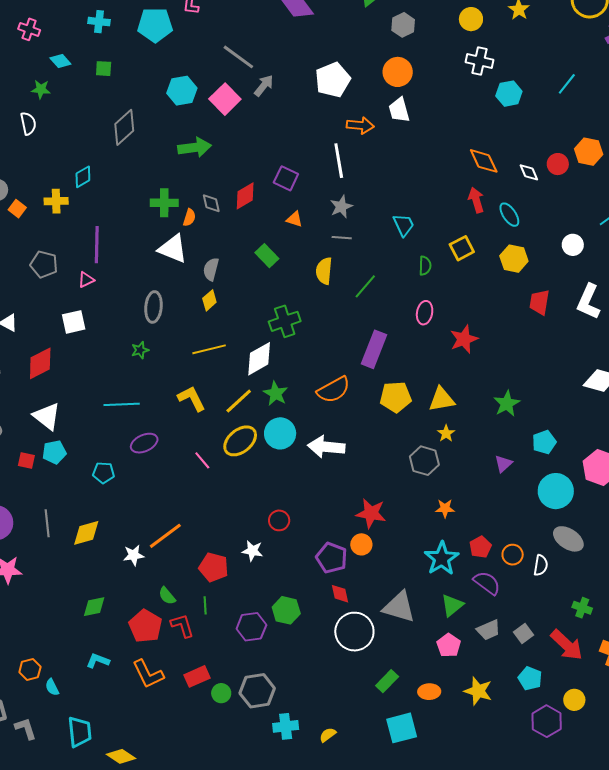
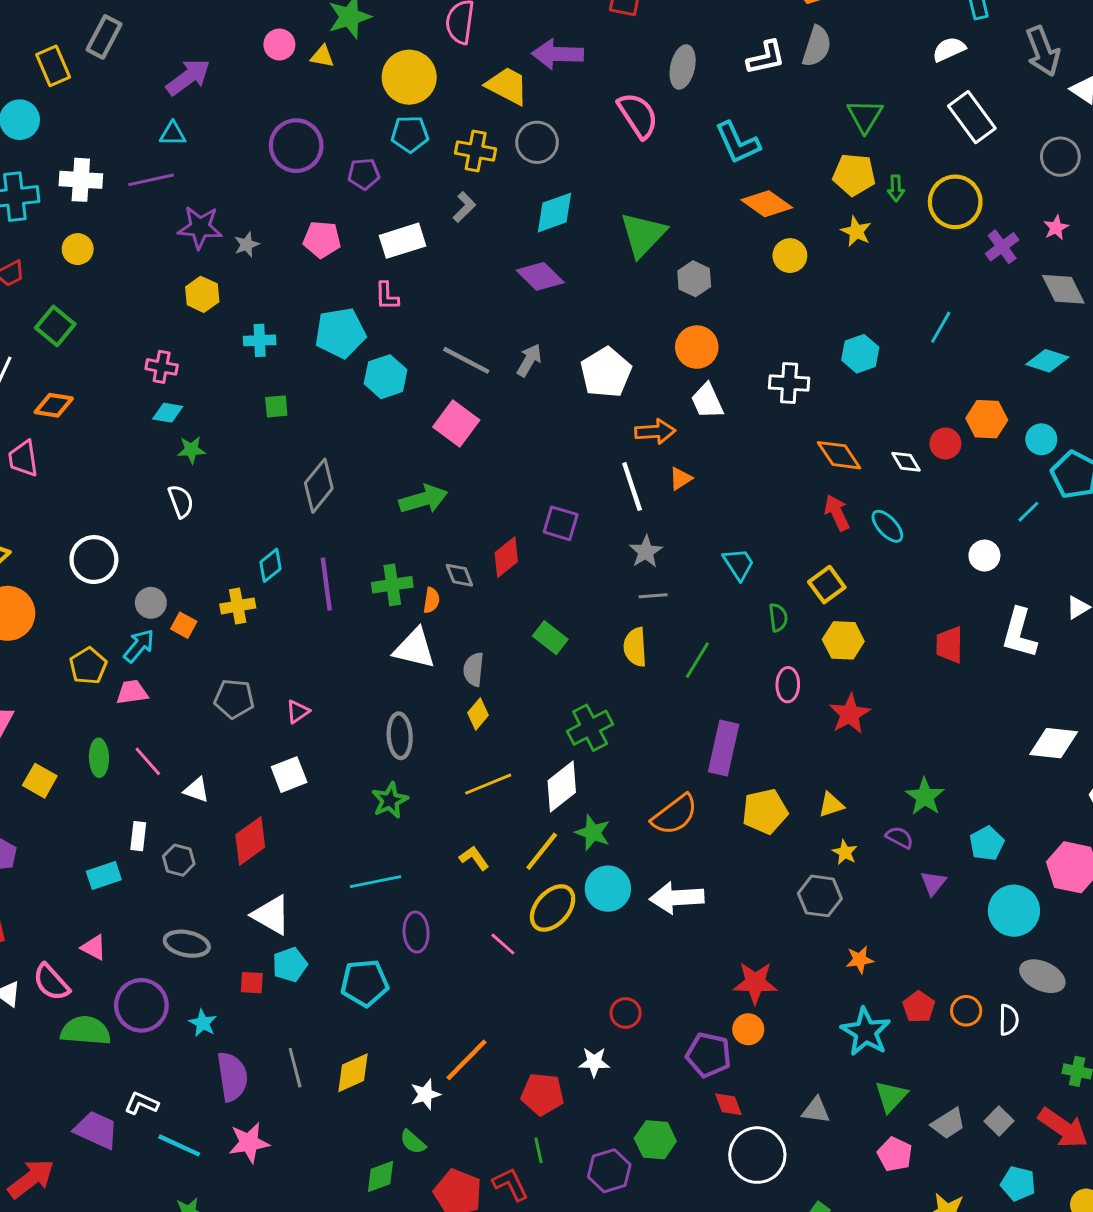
cyan diamond: (60, 61) -> (168, 413), moved, turned -30
white cross: (480, 61) -> (789, 383), moved
gray arrow: (264, 86) -> (529, 360), moved
cyan hexagon: (182, 91) -> (386, 377), moved
orange triangle: (294, 219) -> (680, 479), moved, turned -42
purple line: (97, 245) -> (326, 584), moved
yellow hexagon: (514, 259) -> (843, 640), moved
green star: (140, 350) -> (390, 800), size x1.4
yellow L-shape: (192, 399) -> (474, 858), size x0.7
yellow triangle: (442, 399) -> (831, 805), size x0.7
purple ellipse: (144, 443) -> (416, 932), turned -60
cyan pentagon: (104, 473) -> (365, 983), size x1.5
purple semicircle: (487, 583) -> (899, 837), moved, size x0.7
green semicircle: (167, 596) -> (413, 1142), moved
gray triangle: (399, 607) -> (816, 1110), size x0.6

